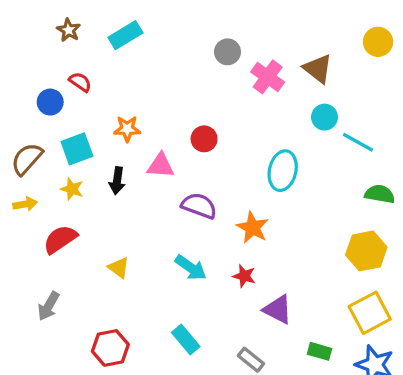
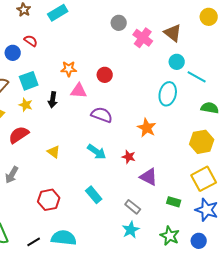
orange star: (127, 129) -> (69, 69), moved
cyan ellipse: (283, 171) -> (168, 94), moved
orange star: (253, 227) -> (147, 128), moved

